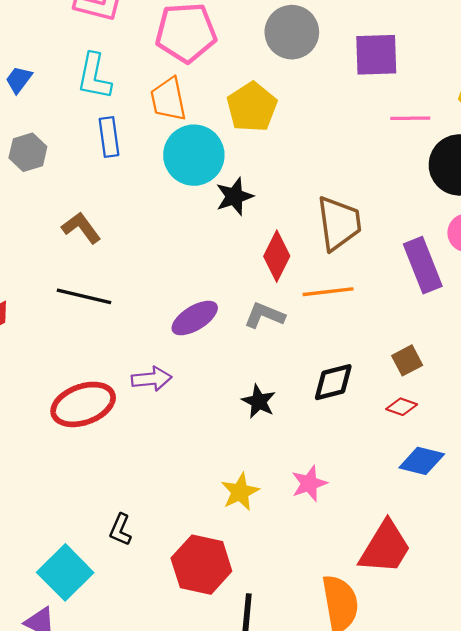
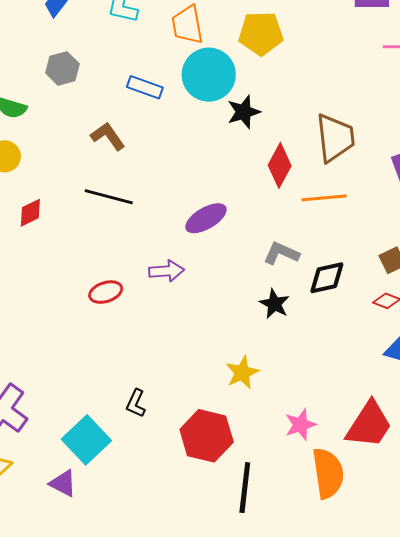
yellow pentagon: (252, 107) -> (261, 33), turned 30
blue rectangle: (109, 137) -> (145, 87), moved, turned -64
gray L-shape: (264, 315) -> (281, 253), moved
black star: (259, 401) -> (274, 304), moved
red ellipse: (83, 404) -> (106, 292), size x0.6
pink star: (309, 483) -> (301, 425), moved

